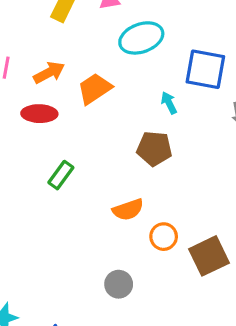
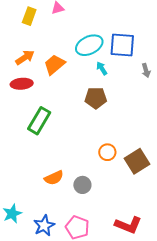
cyan ellipse: (141, 38) -> (89, 45), moved
green rectangle: (61, 175) -> (39, 121), size x1.5
orange semicircle: (128, 210) -> (54, 178), moved

